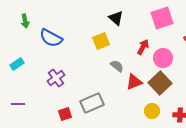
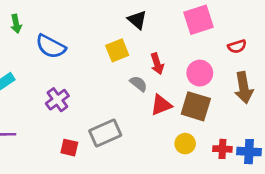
red arrow: (143, 47) -> (157, 64), moved, turned 133
brown square: (160, 83) -> (196, 106), turned -30
red square: (65, 114) -> (69, 148), turned 32

